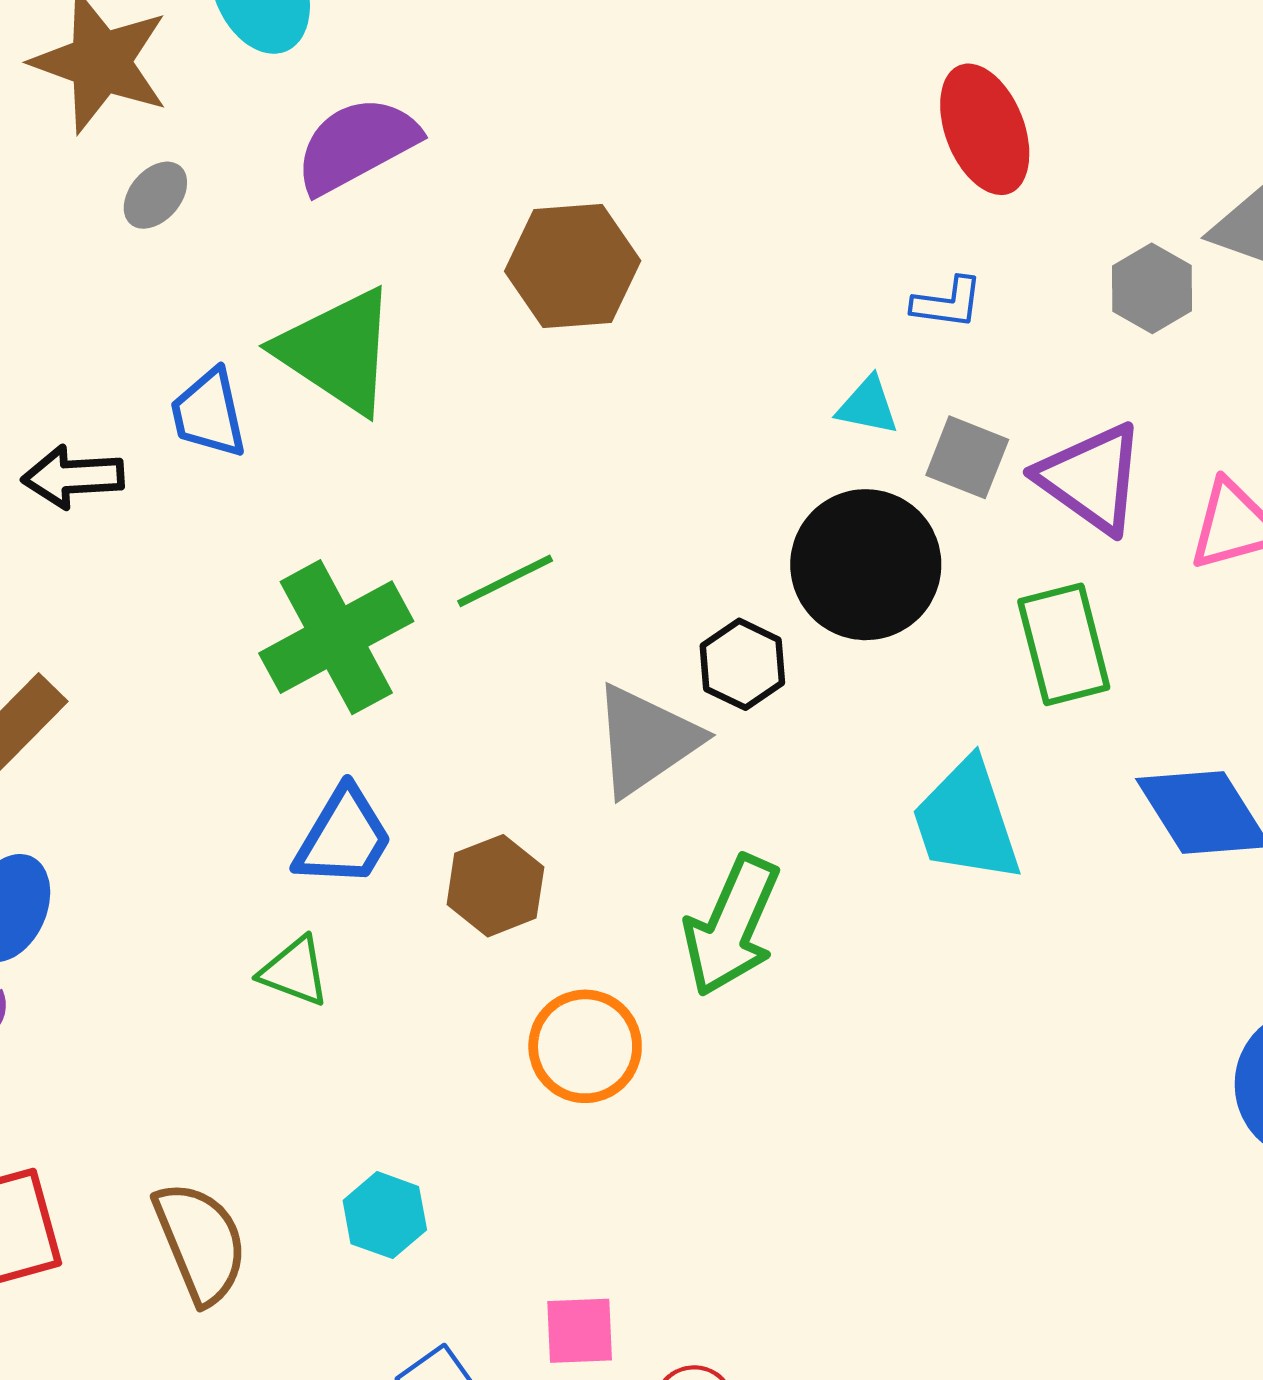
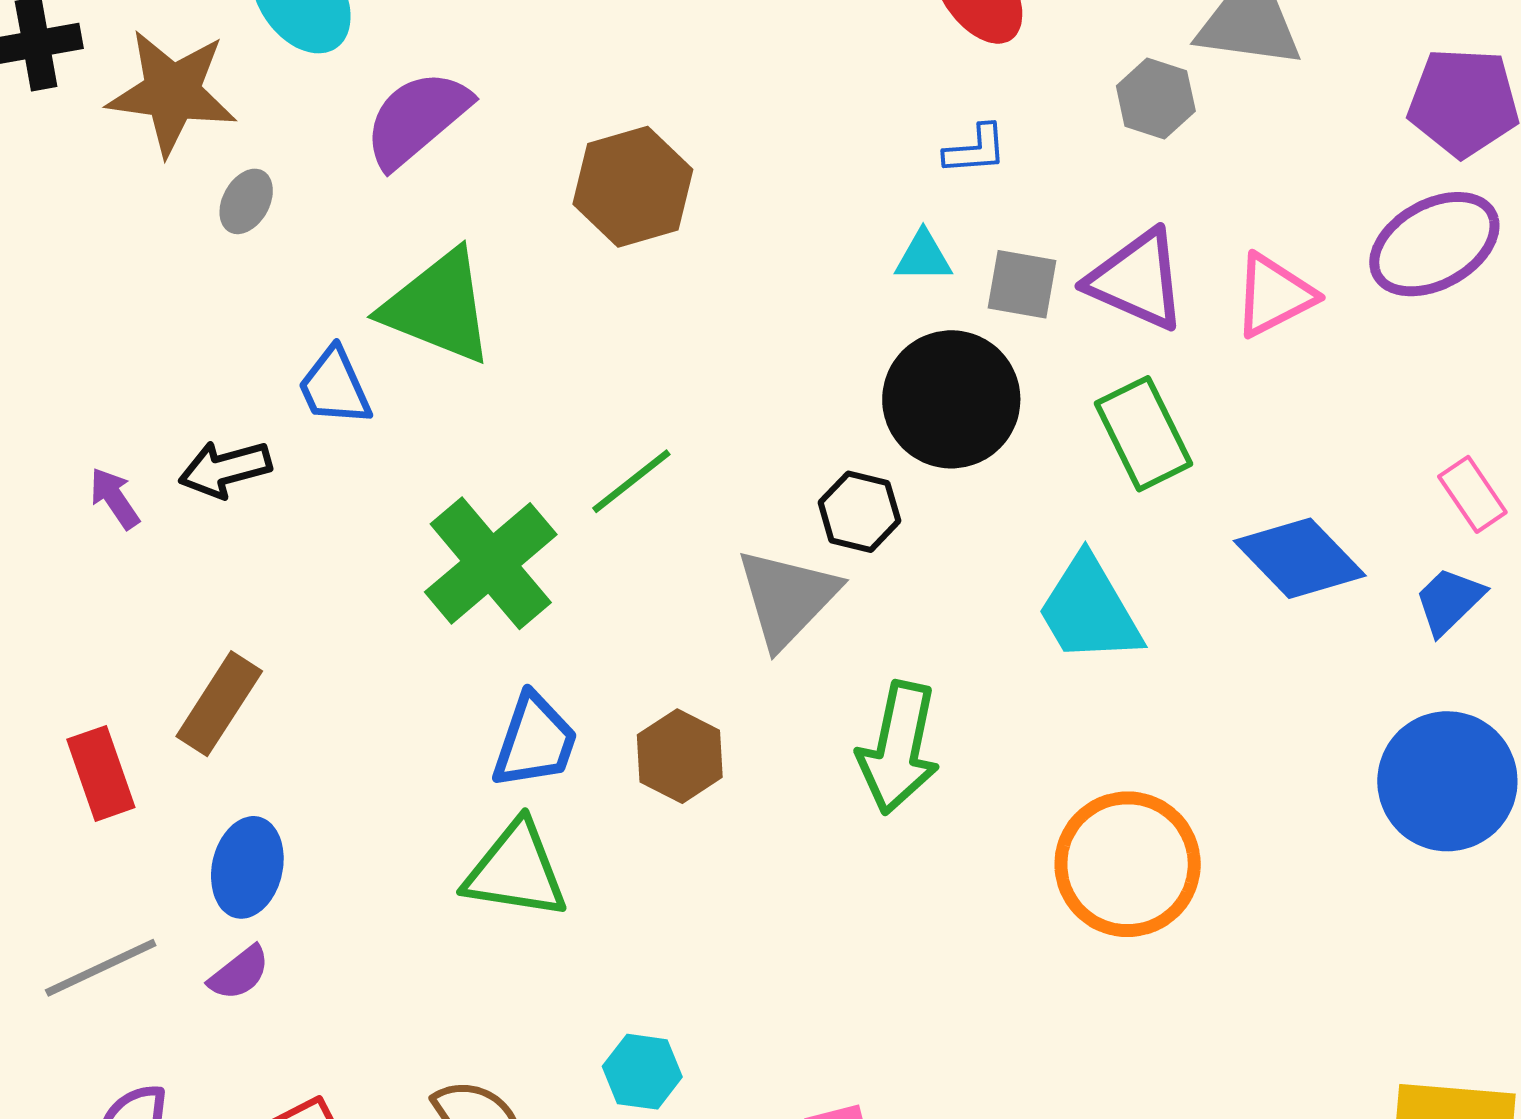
green triangle: (295, 971) -> (516, 870), size x1.6
orange circle: (585, 1046) -> (1128, 864), moved, size x1.4

